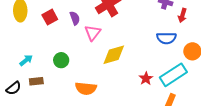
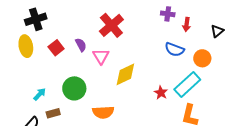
blue semicircle: (166, 38) -> (175, 49), turned 30
green circle: (61, 60) -> (74, 88), size x1.5

